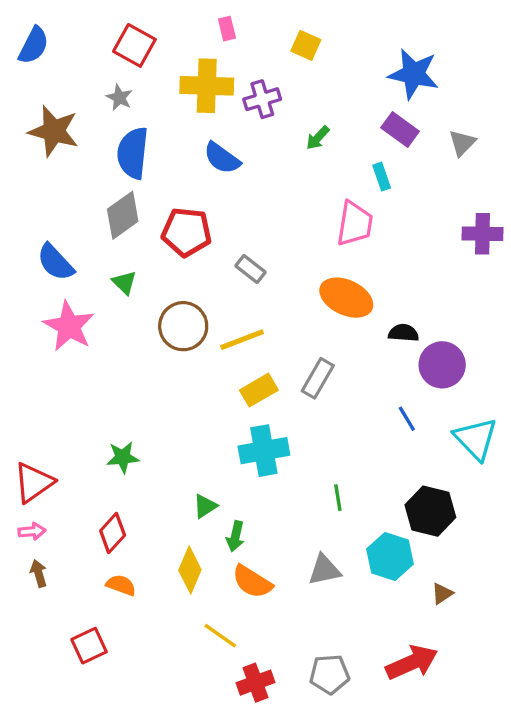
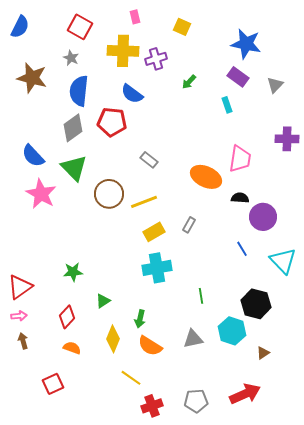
pink trapezoid: (355, 224) -> (240, 159), moved
red pentagon: (187, 232) -> (112, 122), moved
green triangle: (124, 282) -> (74, 168), size x1.8
gray rectangle: (318, 378) -> (189, 225), size x0.7
green triangle: (205, 506) -> (103, 301), moved

